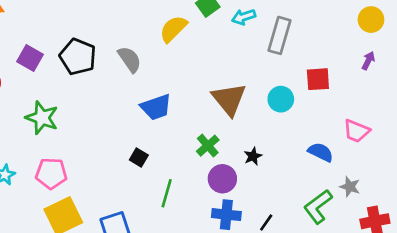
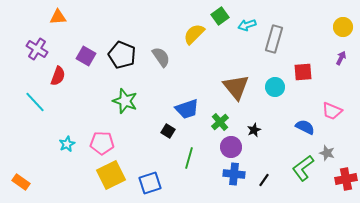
blue trapezoid: (156, 107) -> (187, 109), moved
green star: (42, 118) -> (125, 101), moved

